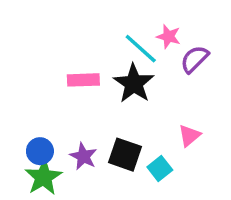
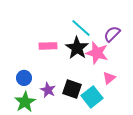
pink star: (168, 36) -> (97, 53), moved, size x1.6
blue circle: (40, 151) -> (24, 78), moved
cyan square: (160, 169) -> (92, 97), size x1.5

